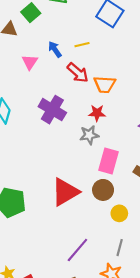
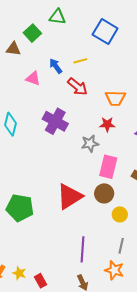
pink triangle: (30, 62) -> (33, 78), turned -42
orange trapezoid: (105, 84) -> (115, 98), moved
red star: (97, 113) -> (107, 124), moved
purple line: (77, 250) -> (82, 249), turned -35

